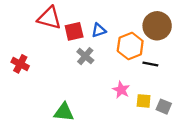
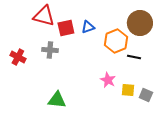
gray cross: (85, 56) -> (50, 50), moved, turned -35

